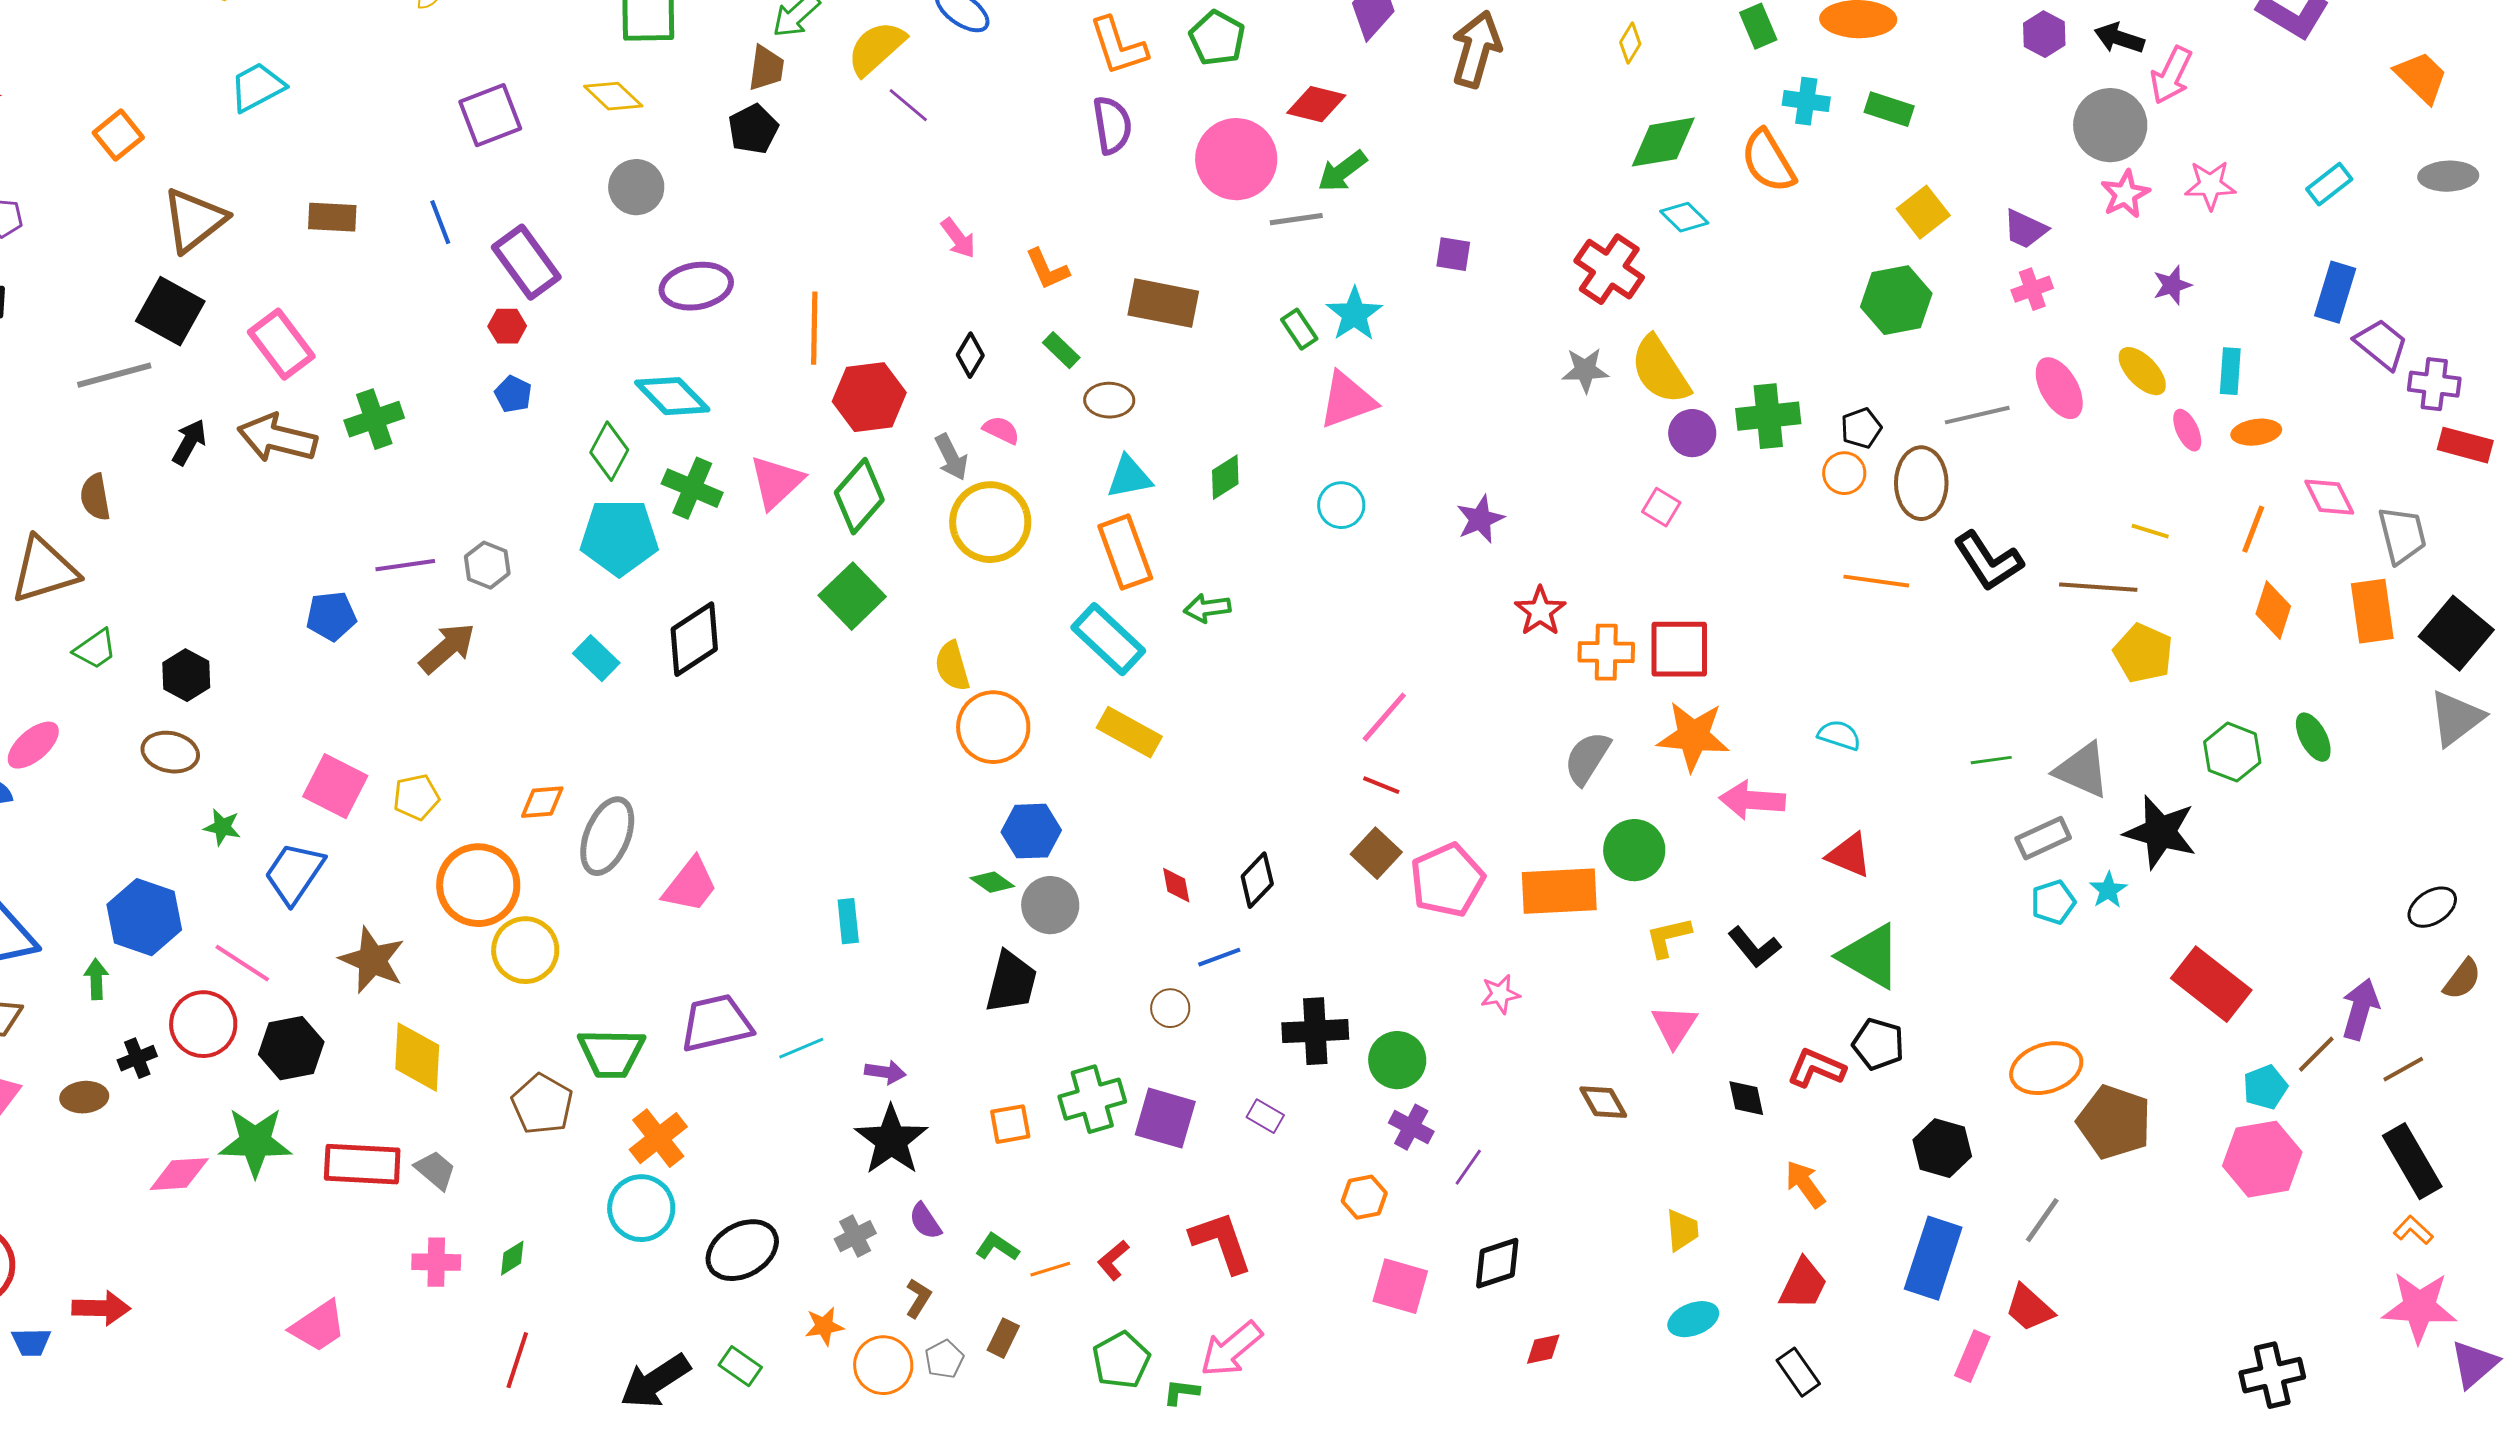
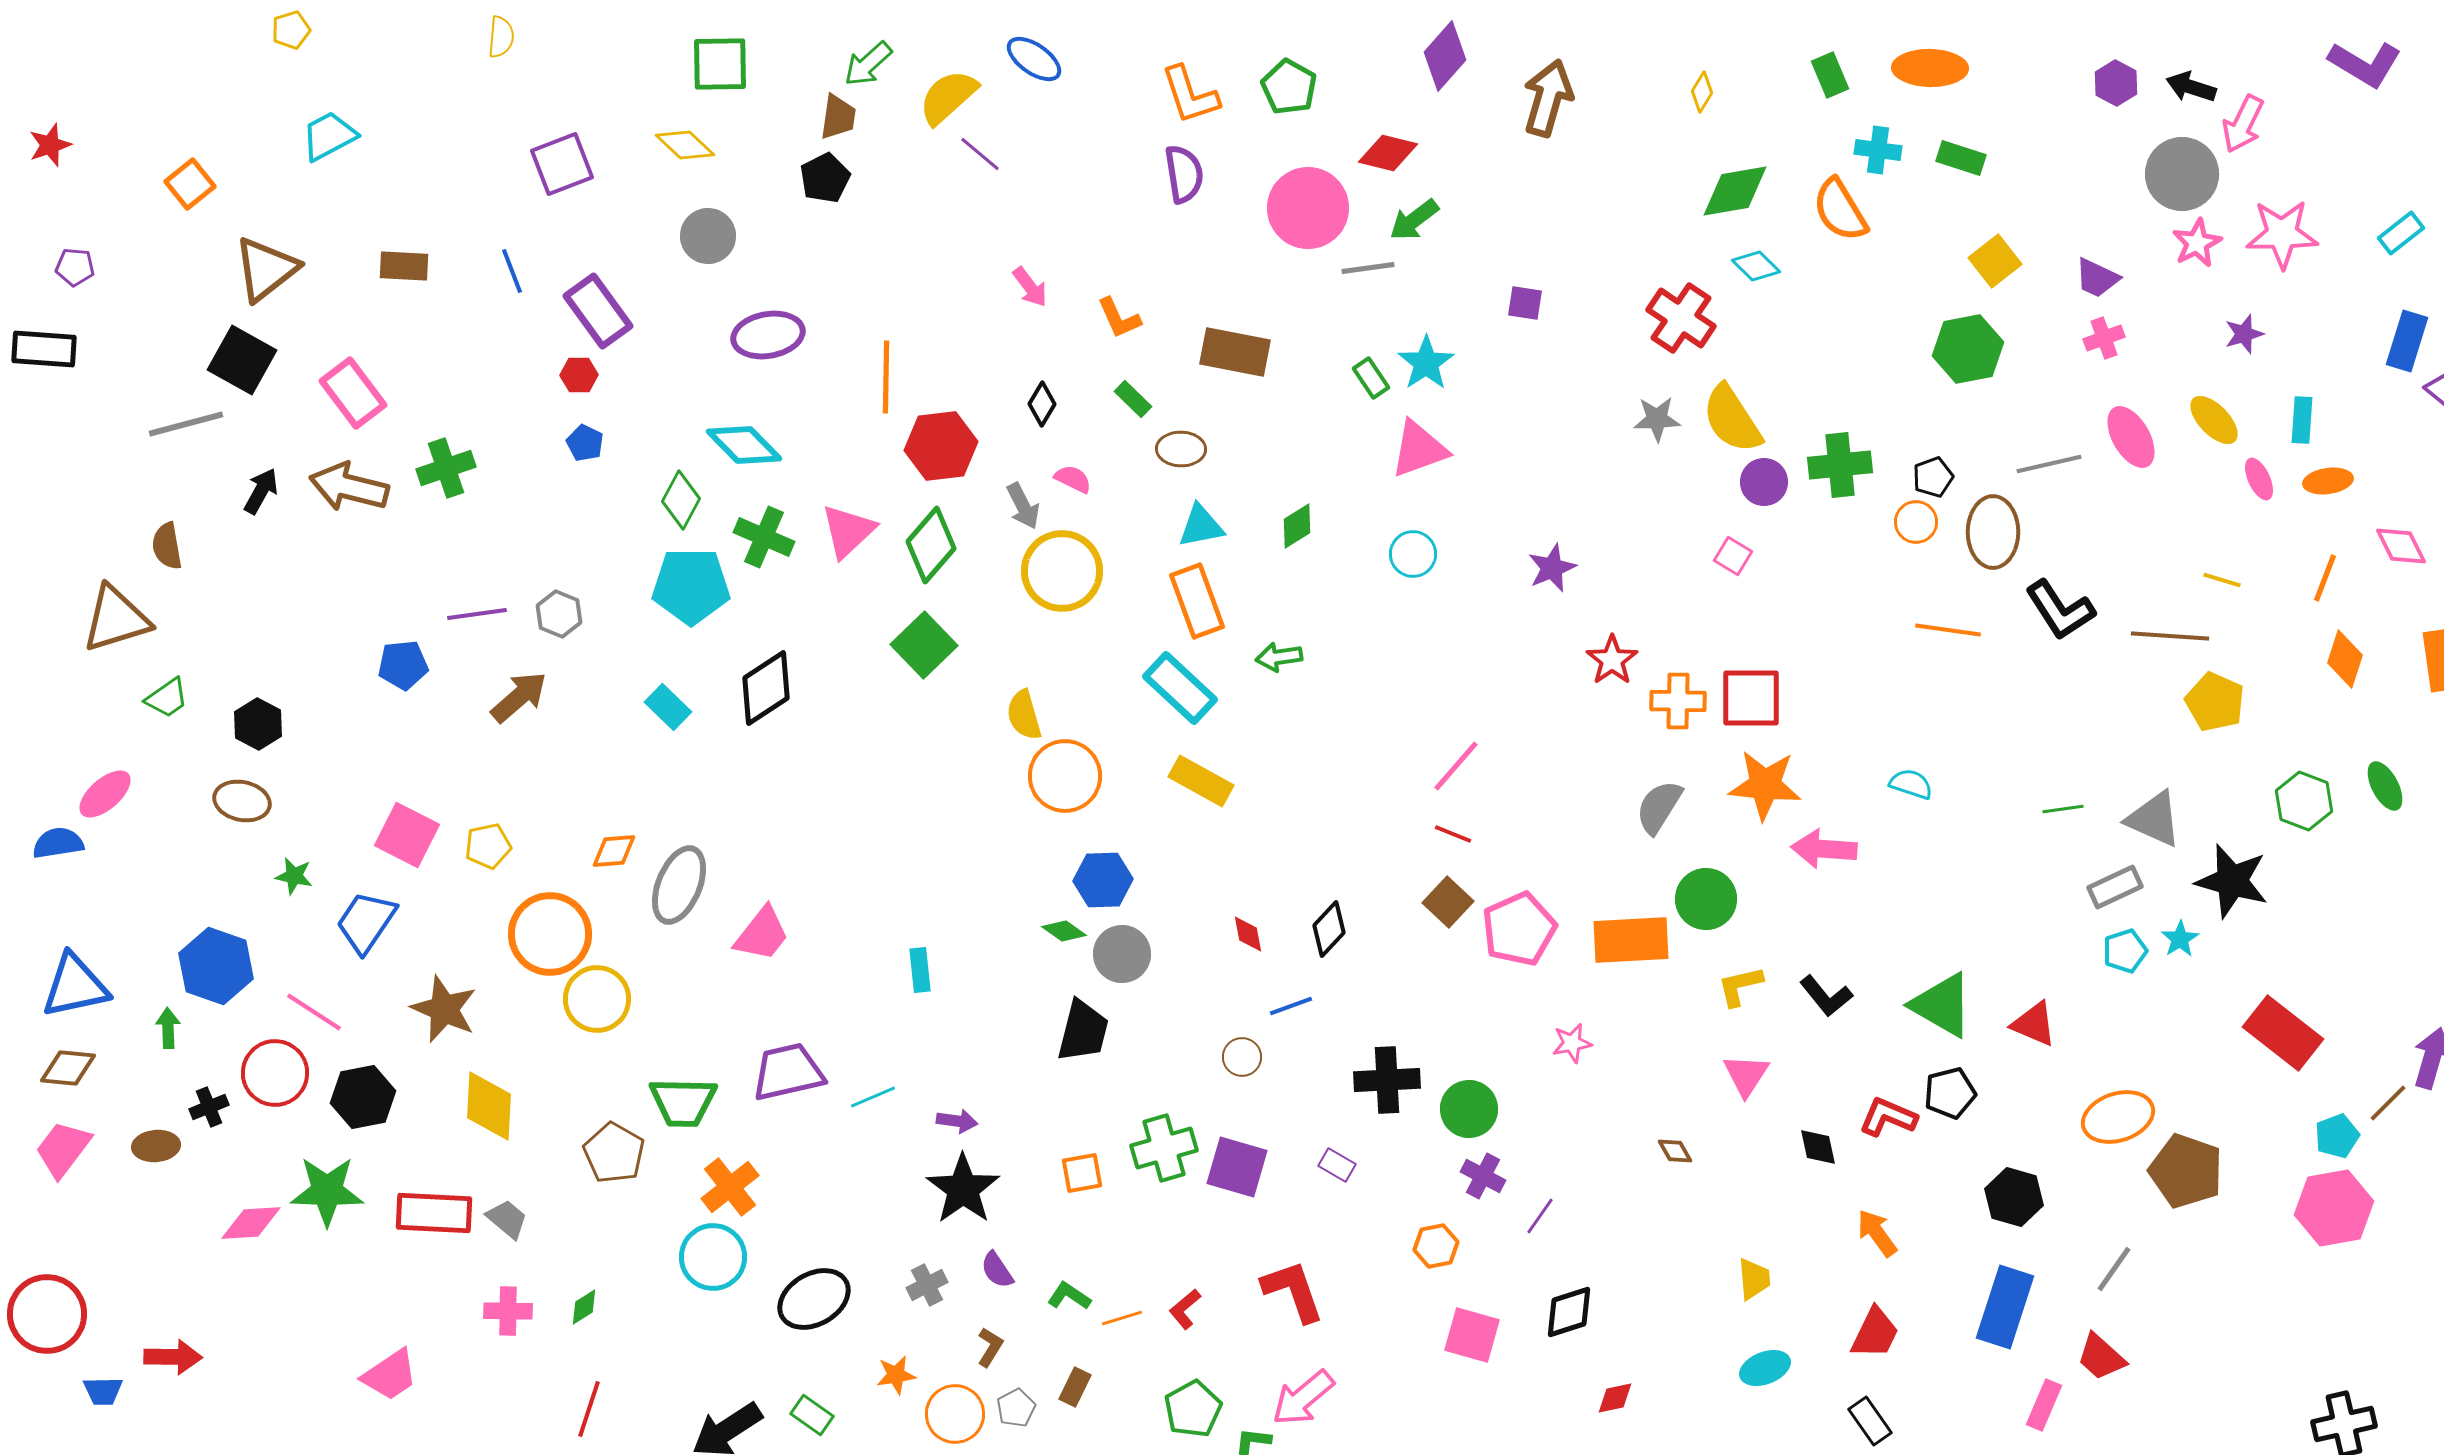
pink star: (2210, 185) -> (2282, 234), size x1.4
red triangle: (1849, 855) -> (2034, 1024), moved
black pentagon: (1878, 1044) -> (1950, 1093), turned -30
brown diamond: (1603, 1102) -> (1675, 1151), size x0.7

